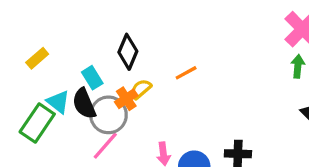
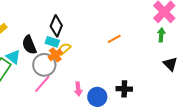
orange line: (186, 73) -> (114, 39), moved
cyan rectangle: (92, 78) -> (52, 42), moved, turned -40
black semicircle: (84, 104) -> (29, 45), moved

